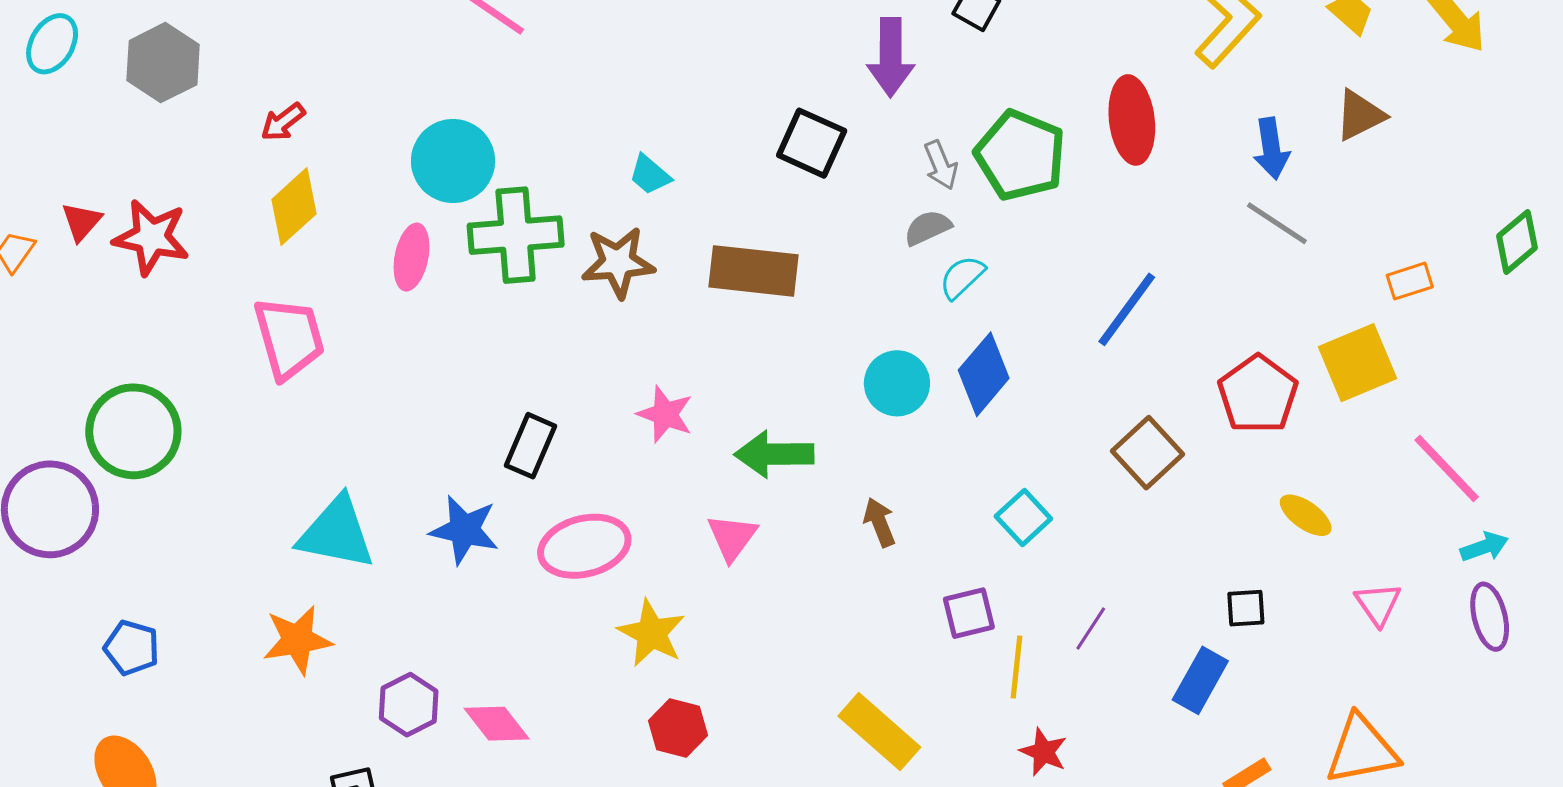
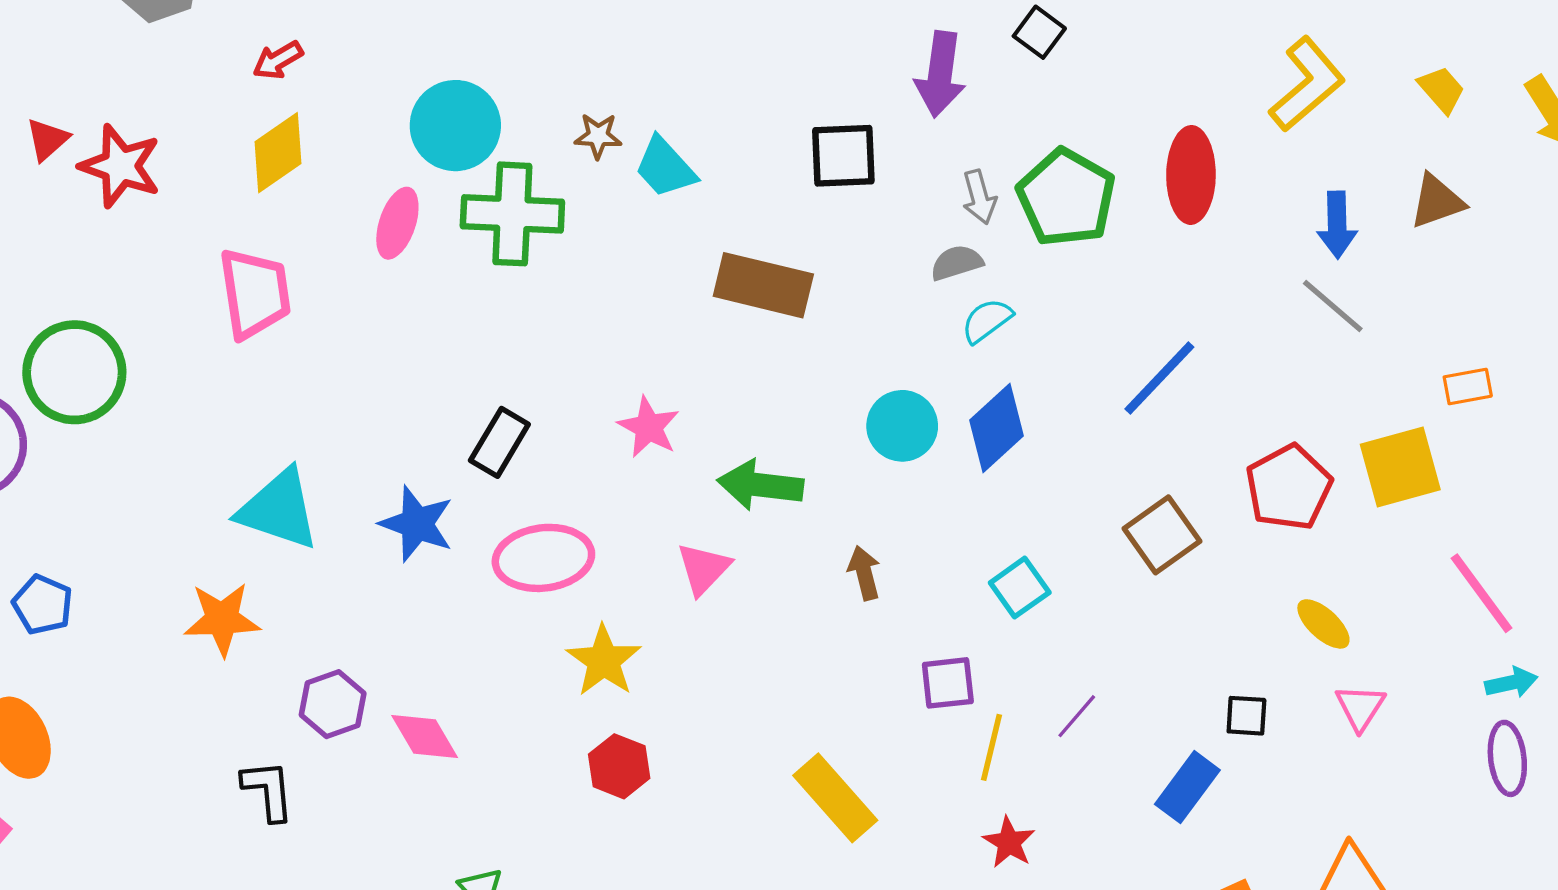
black square: (812, 143) -> (843, 156), turned -34
cyan trapezoid: (650, 175) -> (665, 167), size x1.4
brown star: (618, 262) -> (598, 136), moved, size x0.6
pink triangle: (1378, 604) -> (1360, 707), moved

